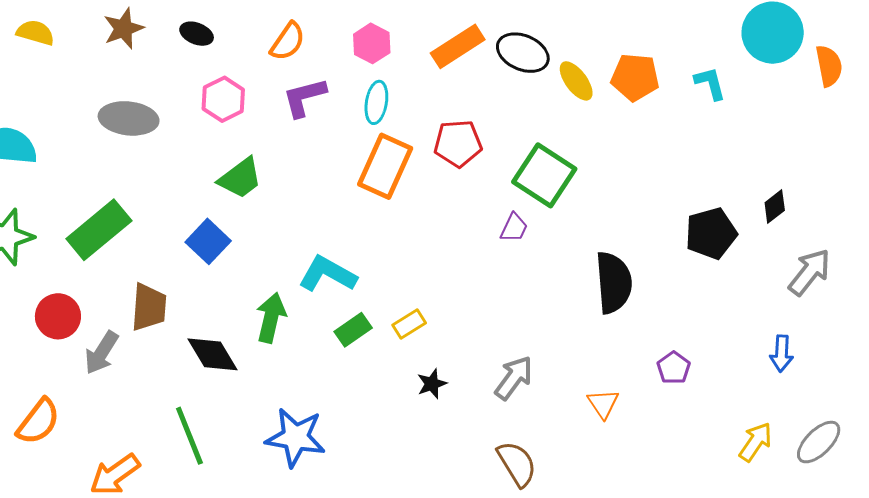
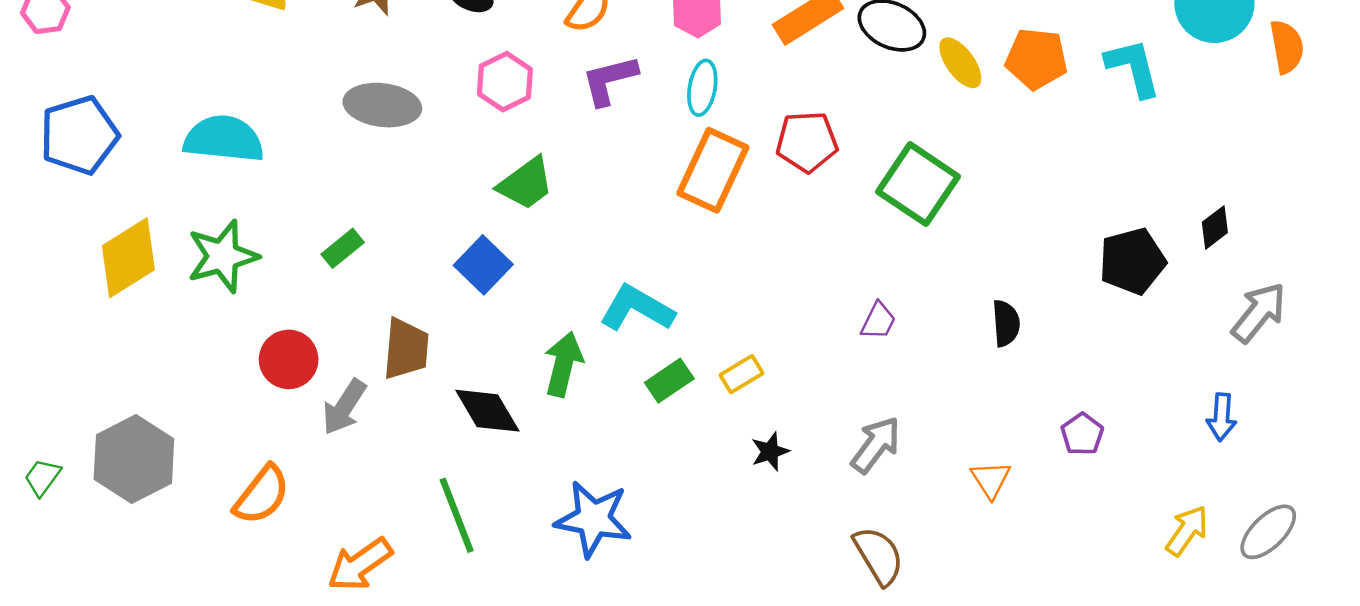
cyan L-shape: (710, 83) -> (1133, 68), size x1.4
purple trapezoid: (514, 228) -> (878, 321), moved
green rectangle: (99, 230) -> (343, 248), size x0.5
black semicircle: (614, 283) -> (1006, 323), size x0.6

